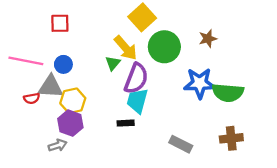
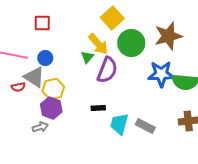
brown star: (208, 39) -> (168, 36), size x1.8
gray triangle: (50, 87) -> (34, 77), turned 30
cyan trapezoid: (137, 101) -> (119, 124), moved

